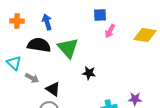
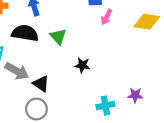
green triangle: (68, 48) -> (58, 37), size x0.7
gray arrow: (32, 78) -> (17, 71), size x1.5

